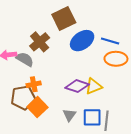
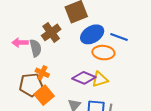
gray semicircle: (25, 59) -> (36, 48), turned 42
orange ellipse: (116, 59) -> (103, 53), moved
orange cross: (34, 84) -> (42, 73), turned 32

